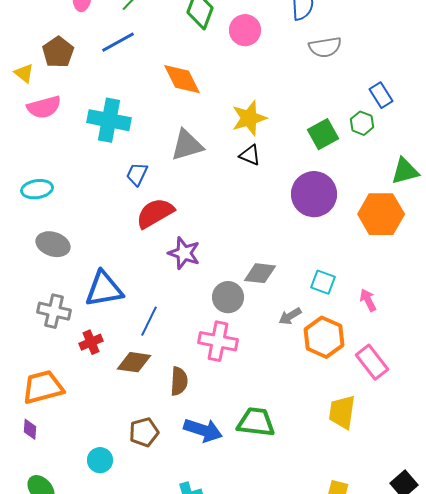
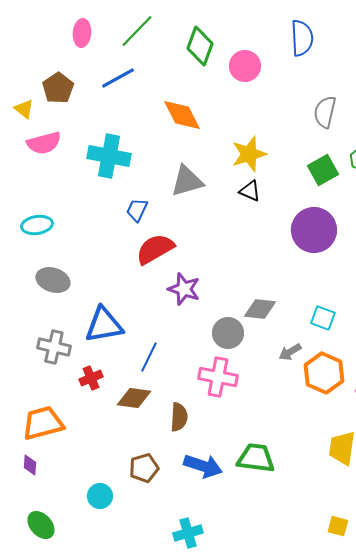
gray semicircle: (325, 47) -> (325, 112), moved, turned 112

